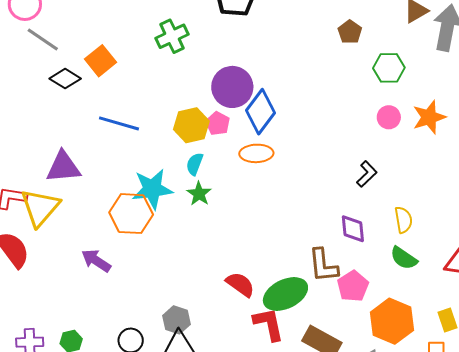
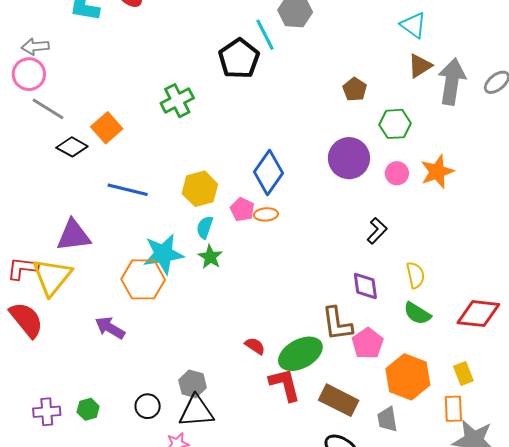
purple circle: (232, 87) -> (349, 158), moved
pink pentagon: (218, 123) -> (242, 209), moved
orange ellipse: (256, 153) -> (266, 214), size x0.7
red semicircle: (240, 284) -> (255, 346), size x0.7

